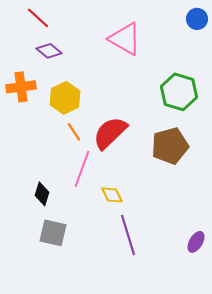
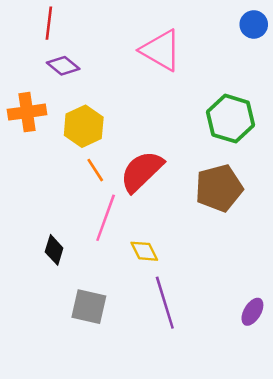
red line: (38, 18) -> (49, 23), turned 55
gray square: (53, 233) -> (89, 307), moved

